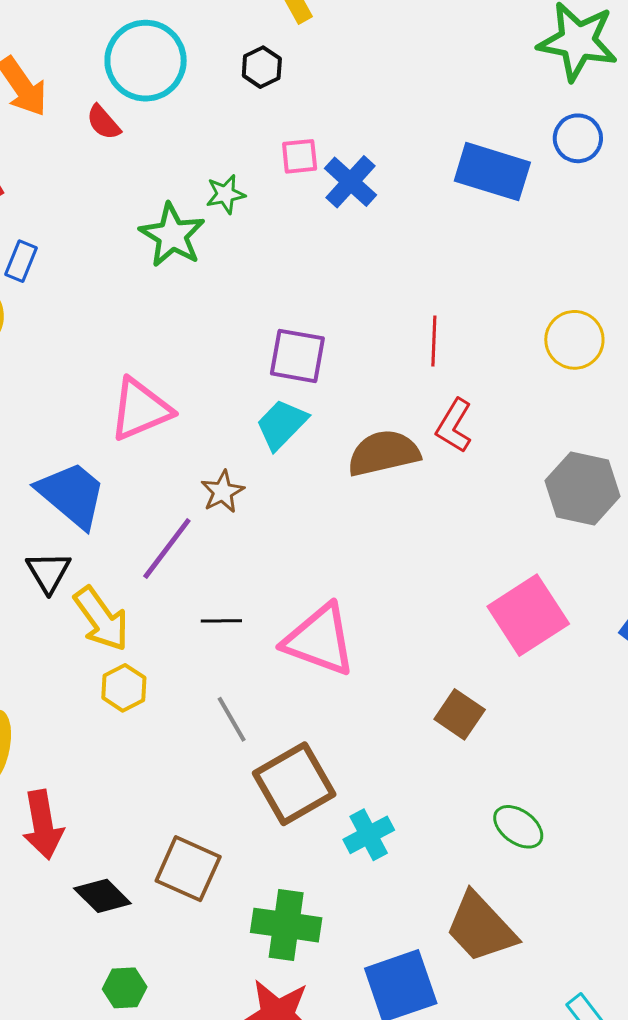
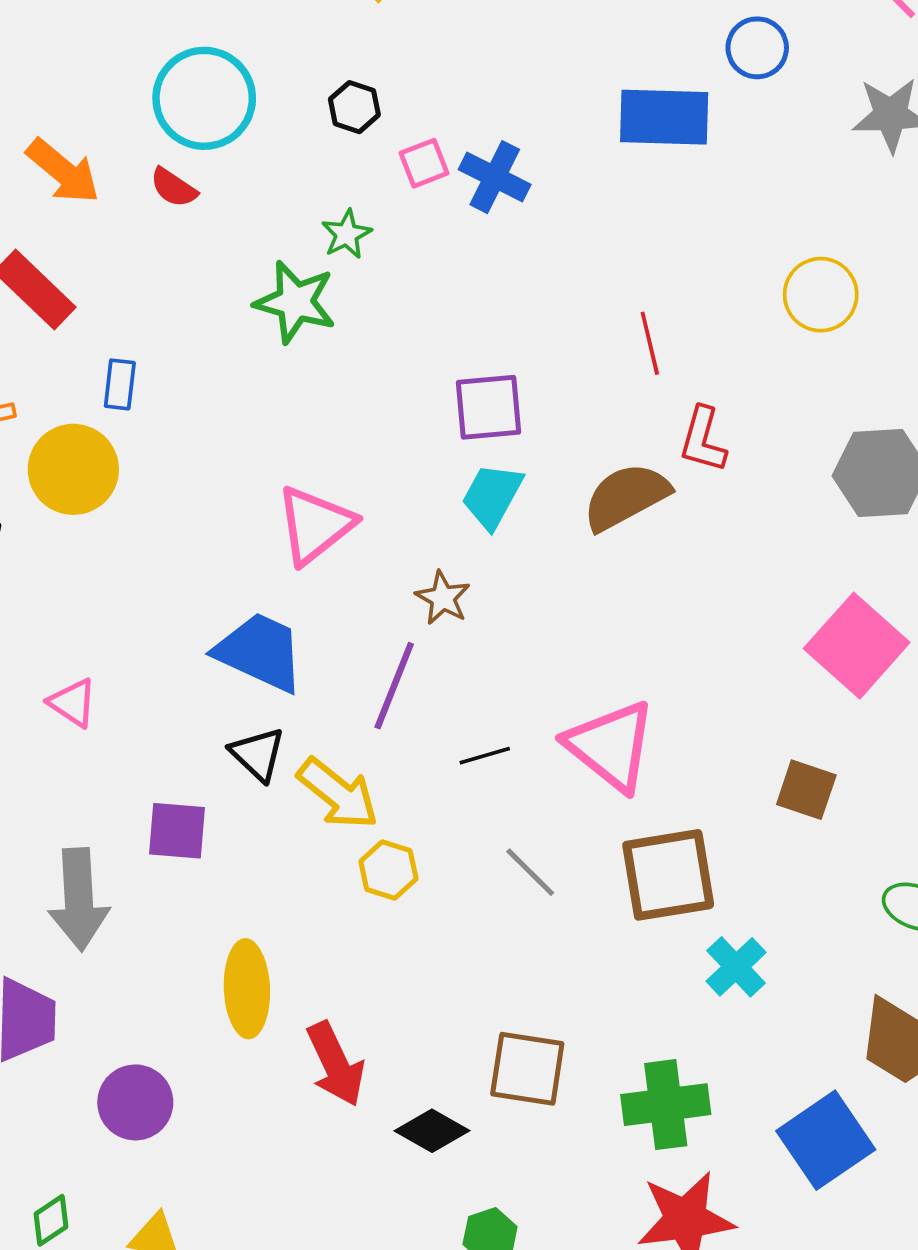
black hexagon: (262, 67) -> (354, 107), moved
pink triangle: (320, 640) -> (611, 746), turned 34
brown square: (294, 784) -> (668, 875), moved, turned 36

